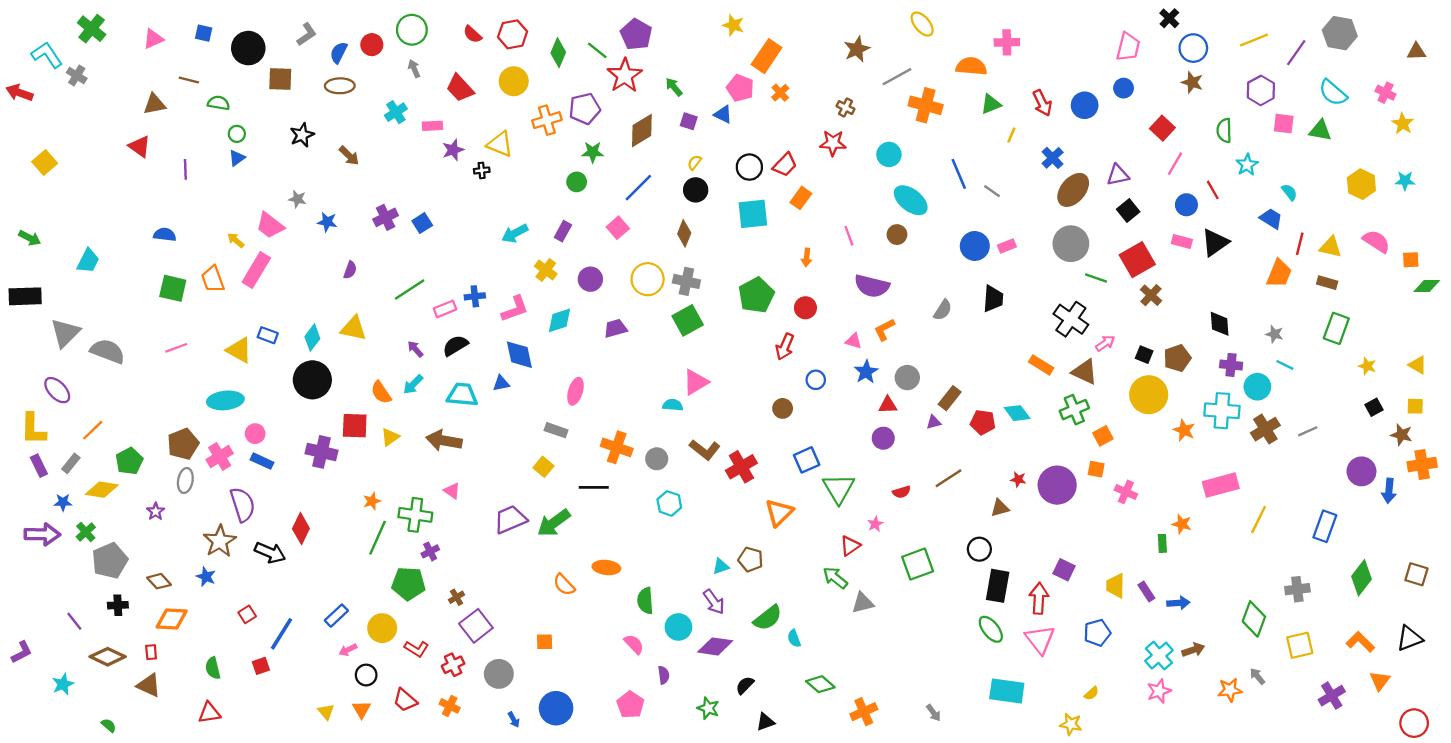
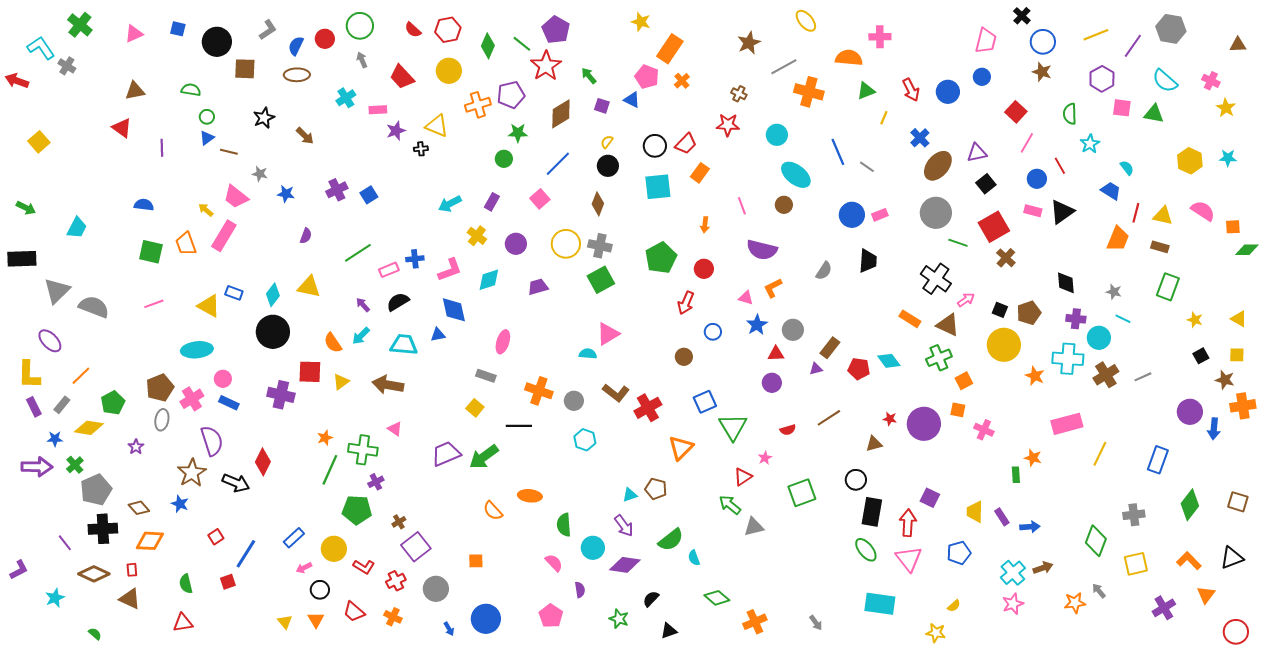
brown line: (189, 80) -> (229, 152), moved
black cross: (118, 605) -> (103, 529), size x1.6

